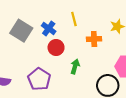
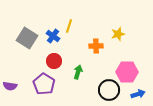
yellow line: (74, 19) -> (69, 26), moved, turned 32
red circle: (56, 47) -> (54, 61), moved

